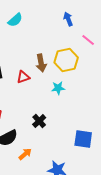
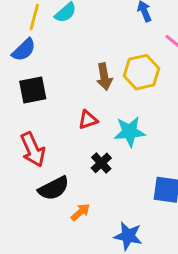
red triangle: (23, 77) -> (88, 120), moved
cyan star: (58, 88) -> (130, 132), moved, size x1.5

